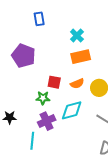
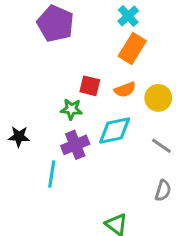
purple pentagon: (24, 56) -> (55, 24), moved
orange rectangle: (81, 57) -> (132, 49), turned -48

